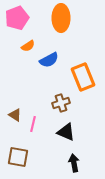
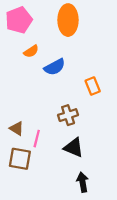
orange rectangle: (83, 77) -> (93, 86), size x0.6
brown square: (18, 157) -> (20, 159), moved

